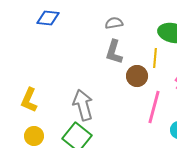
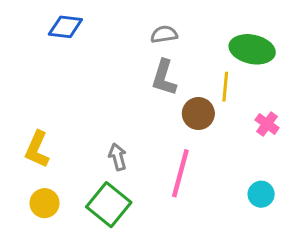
gray arrow: (83, 105) -> (118, 157), size x0.6
pink line: (154, 107) -> (180, 173), moved

